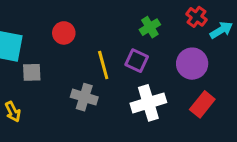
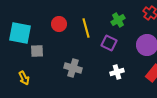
yellow line: (103, 65) -> (86, 28), moved
white cross: (148, 103) -> (117, 72), size x0.6

